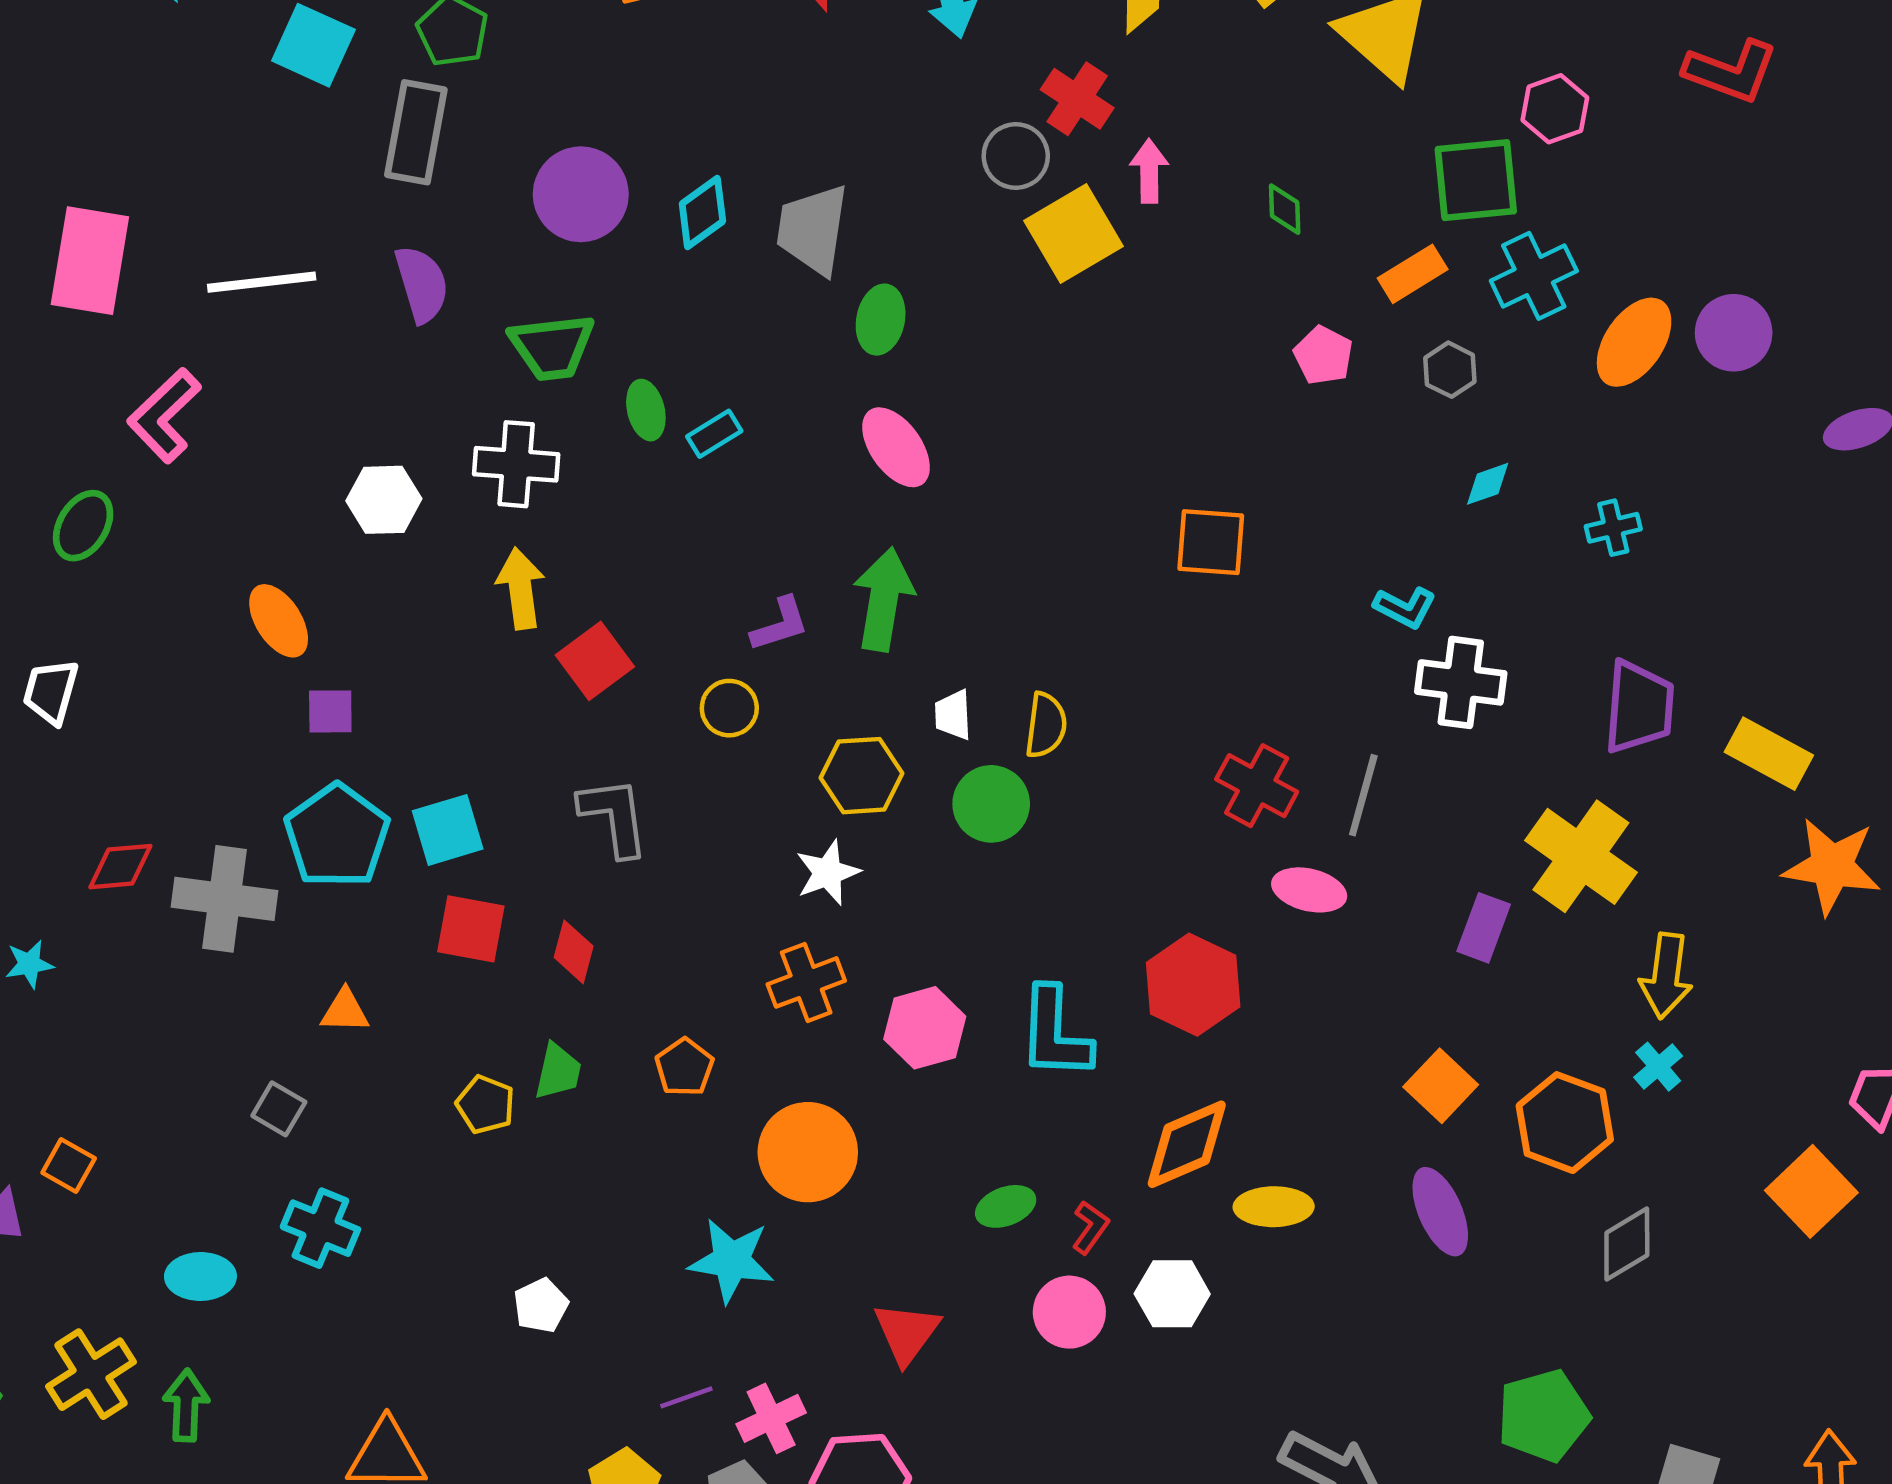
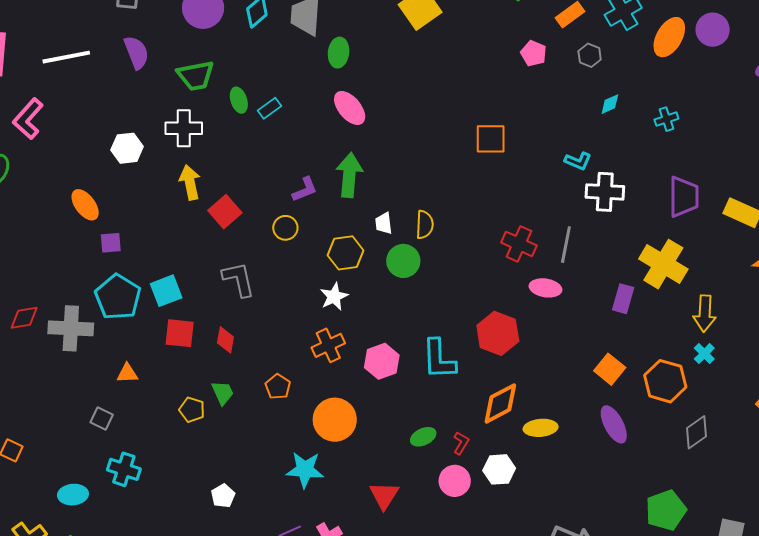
green trapezoid: (558, 1071) -> (223, 393), turned -32

